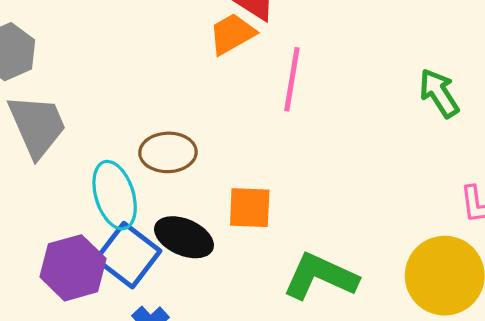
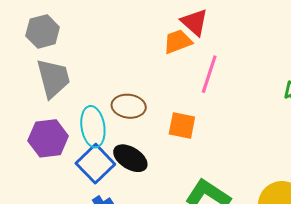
orange square: (250, 208) -> (182, 125), moved
purple hexagon: (73, 268) -> (48, 138), moved

